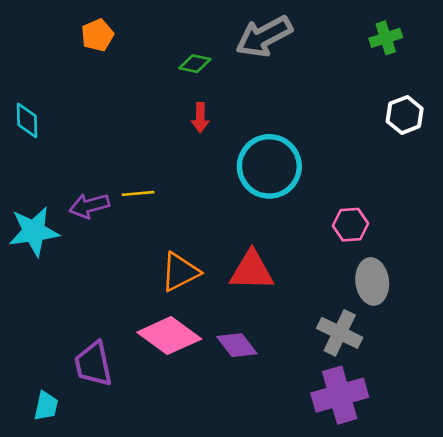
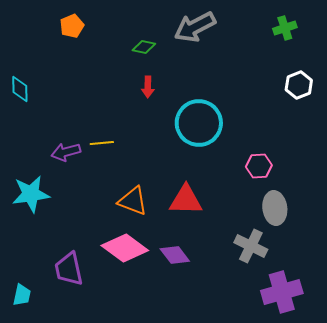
cyan star: (34, 231) -> (31, 194), moved
orange triangle: (180, 272) -> (133, 201), turned 48
purple cross: (340, 395) -> (282, 292), moved
cyan trapezoid: (46, 406) -> (22, 295), moved

